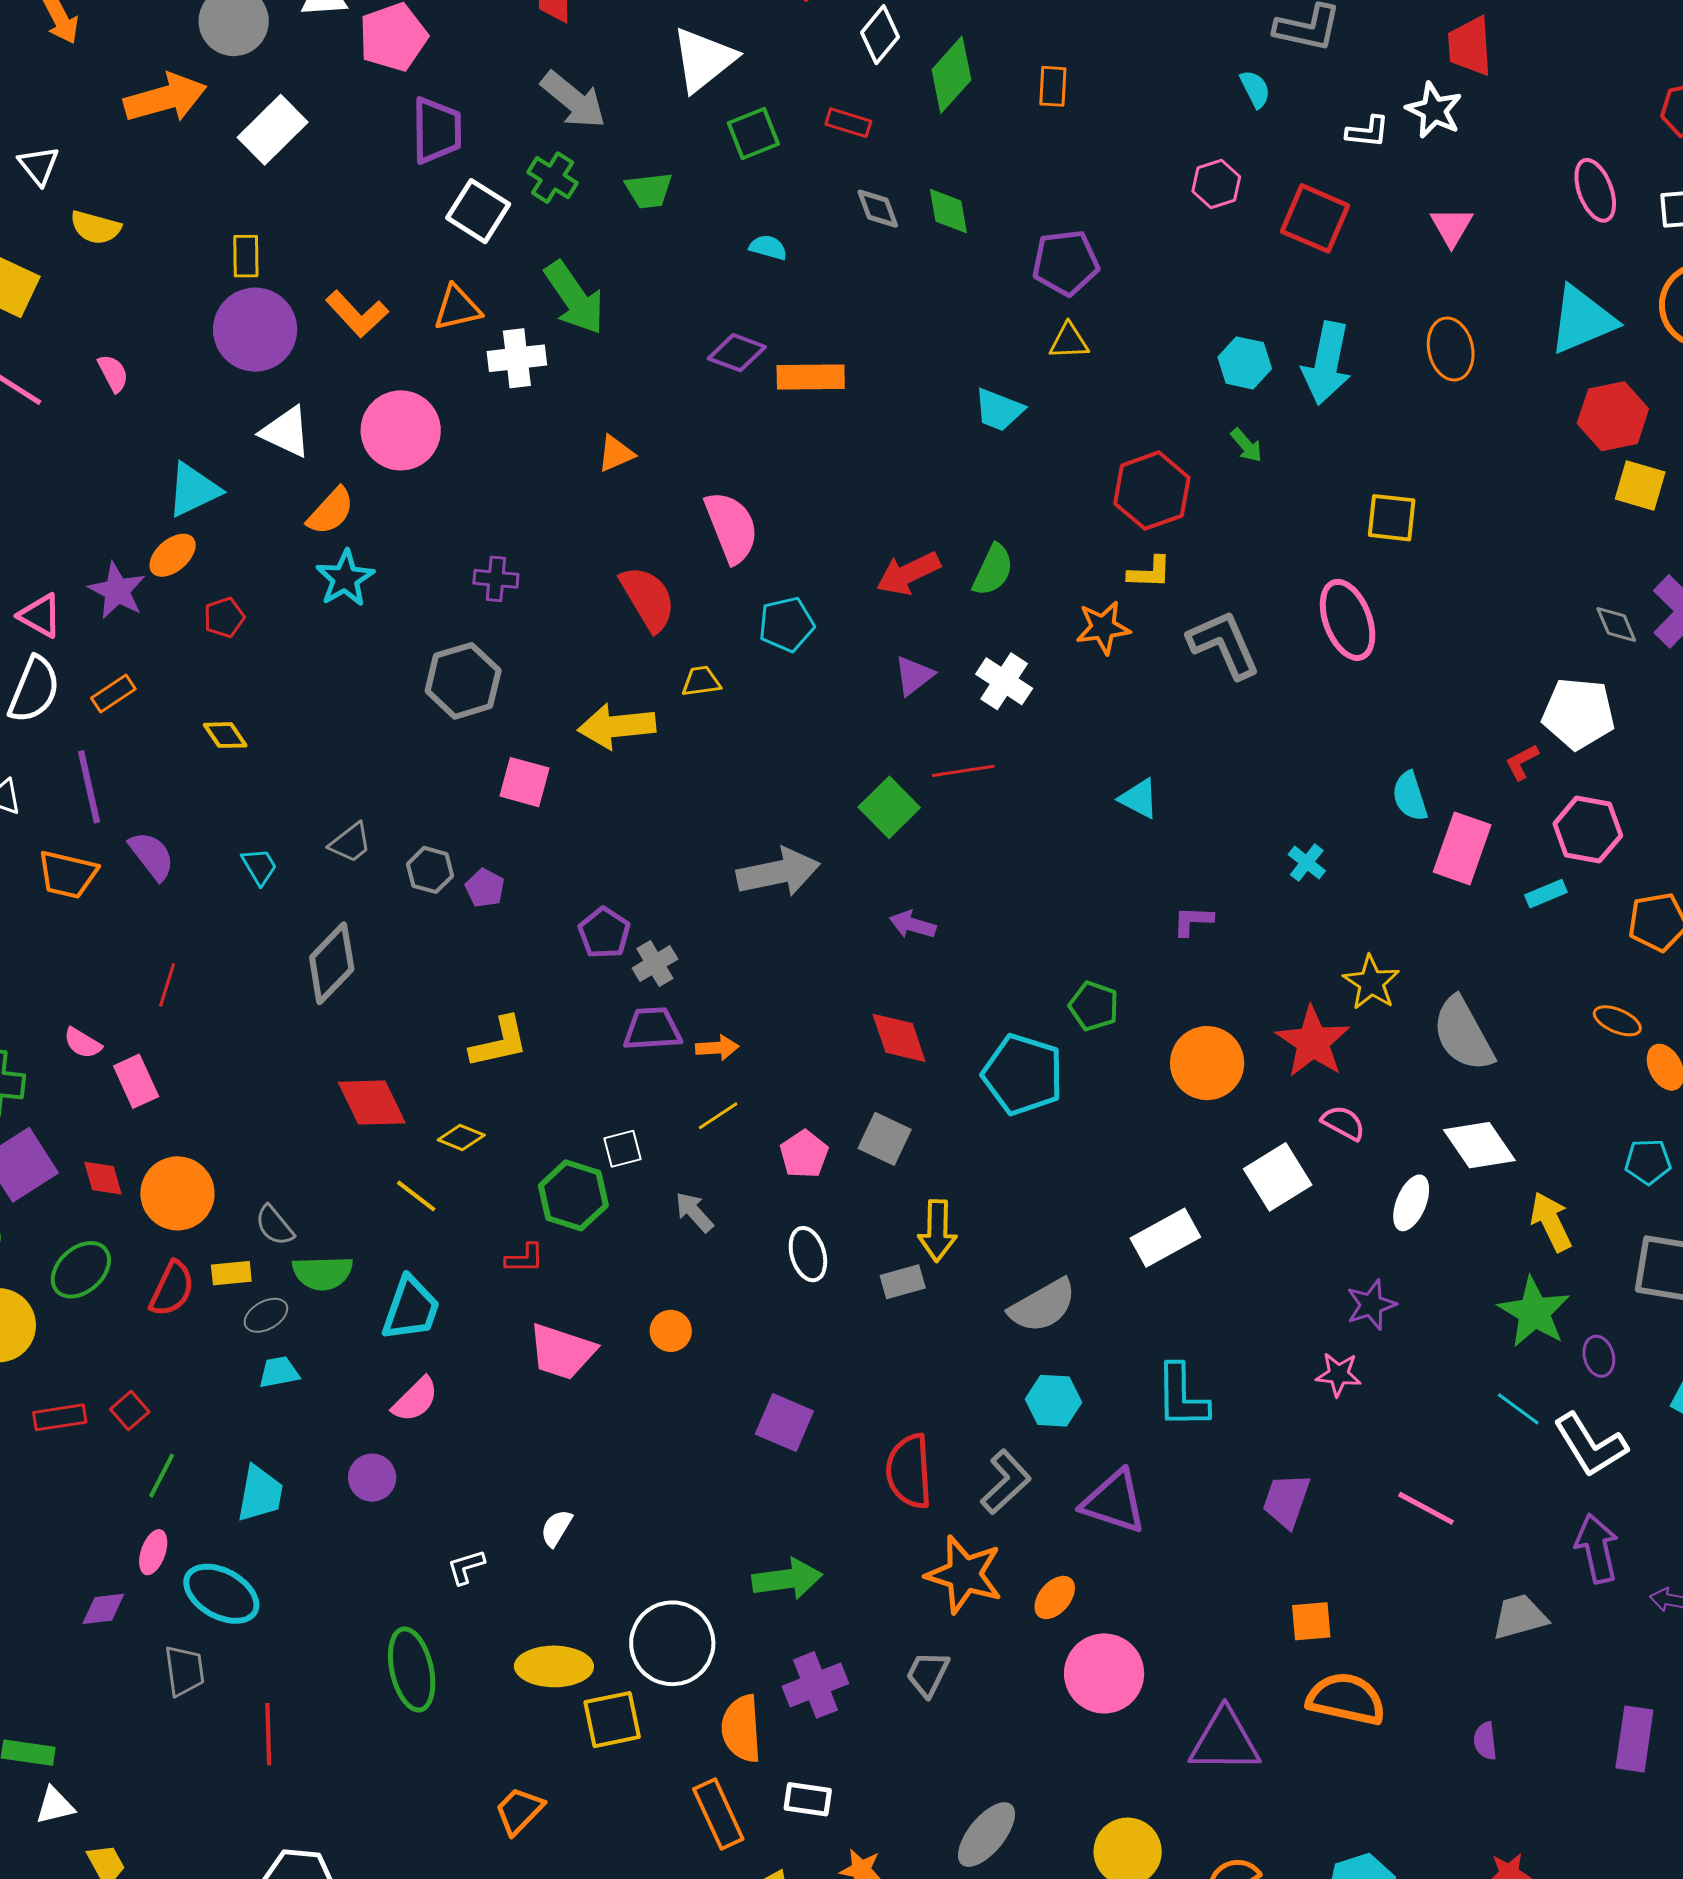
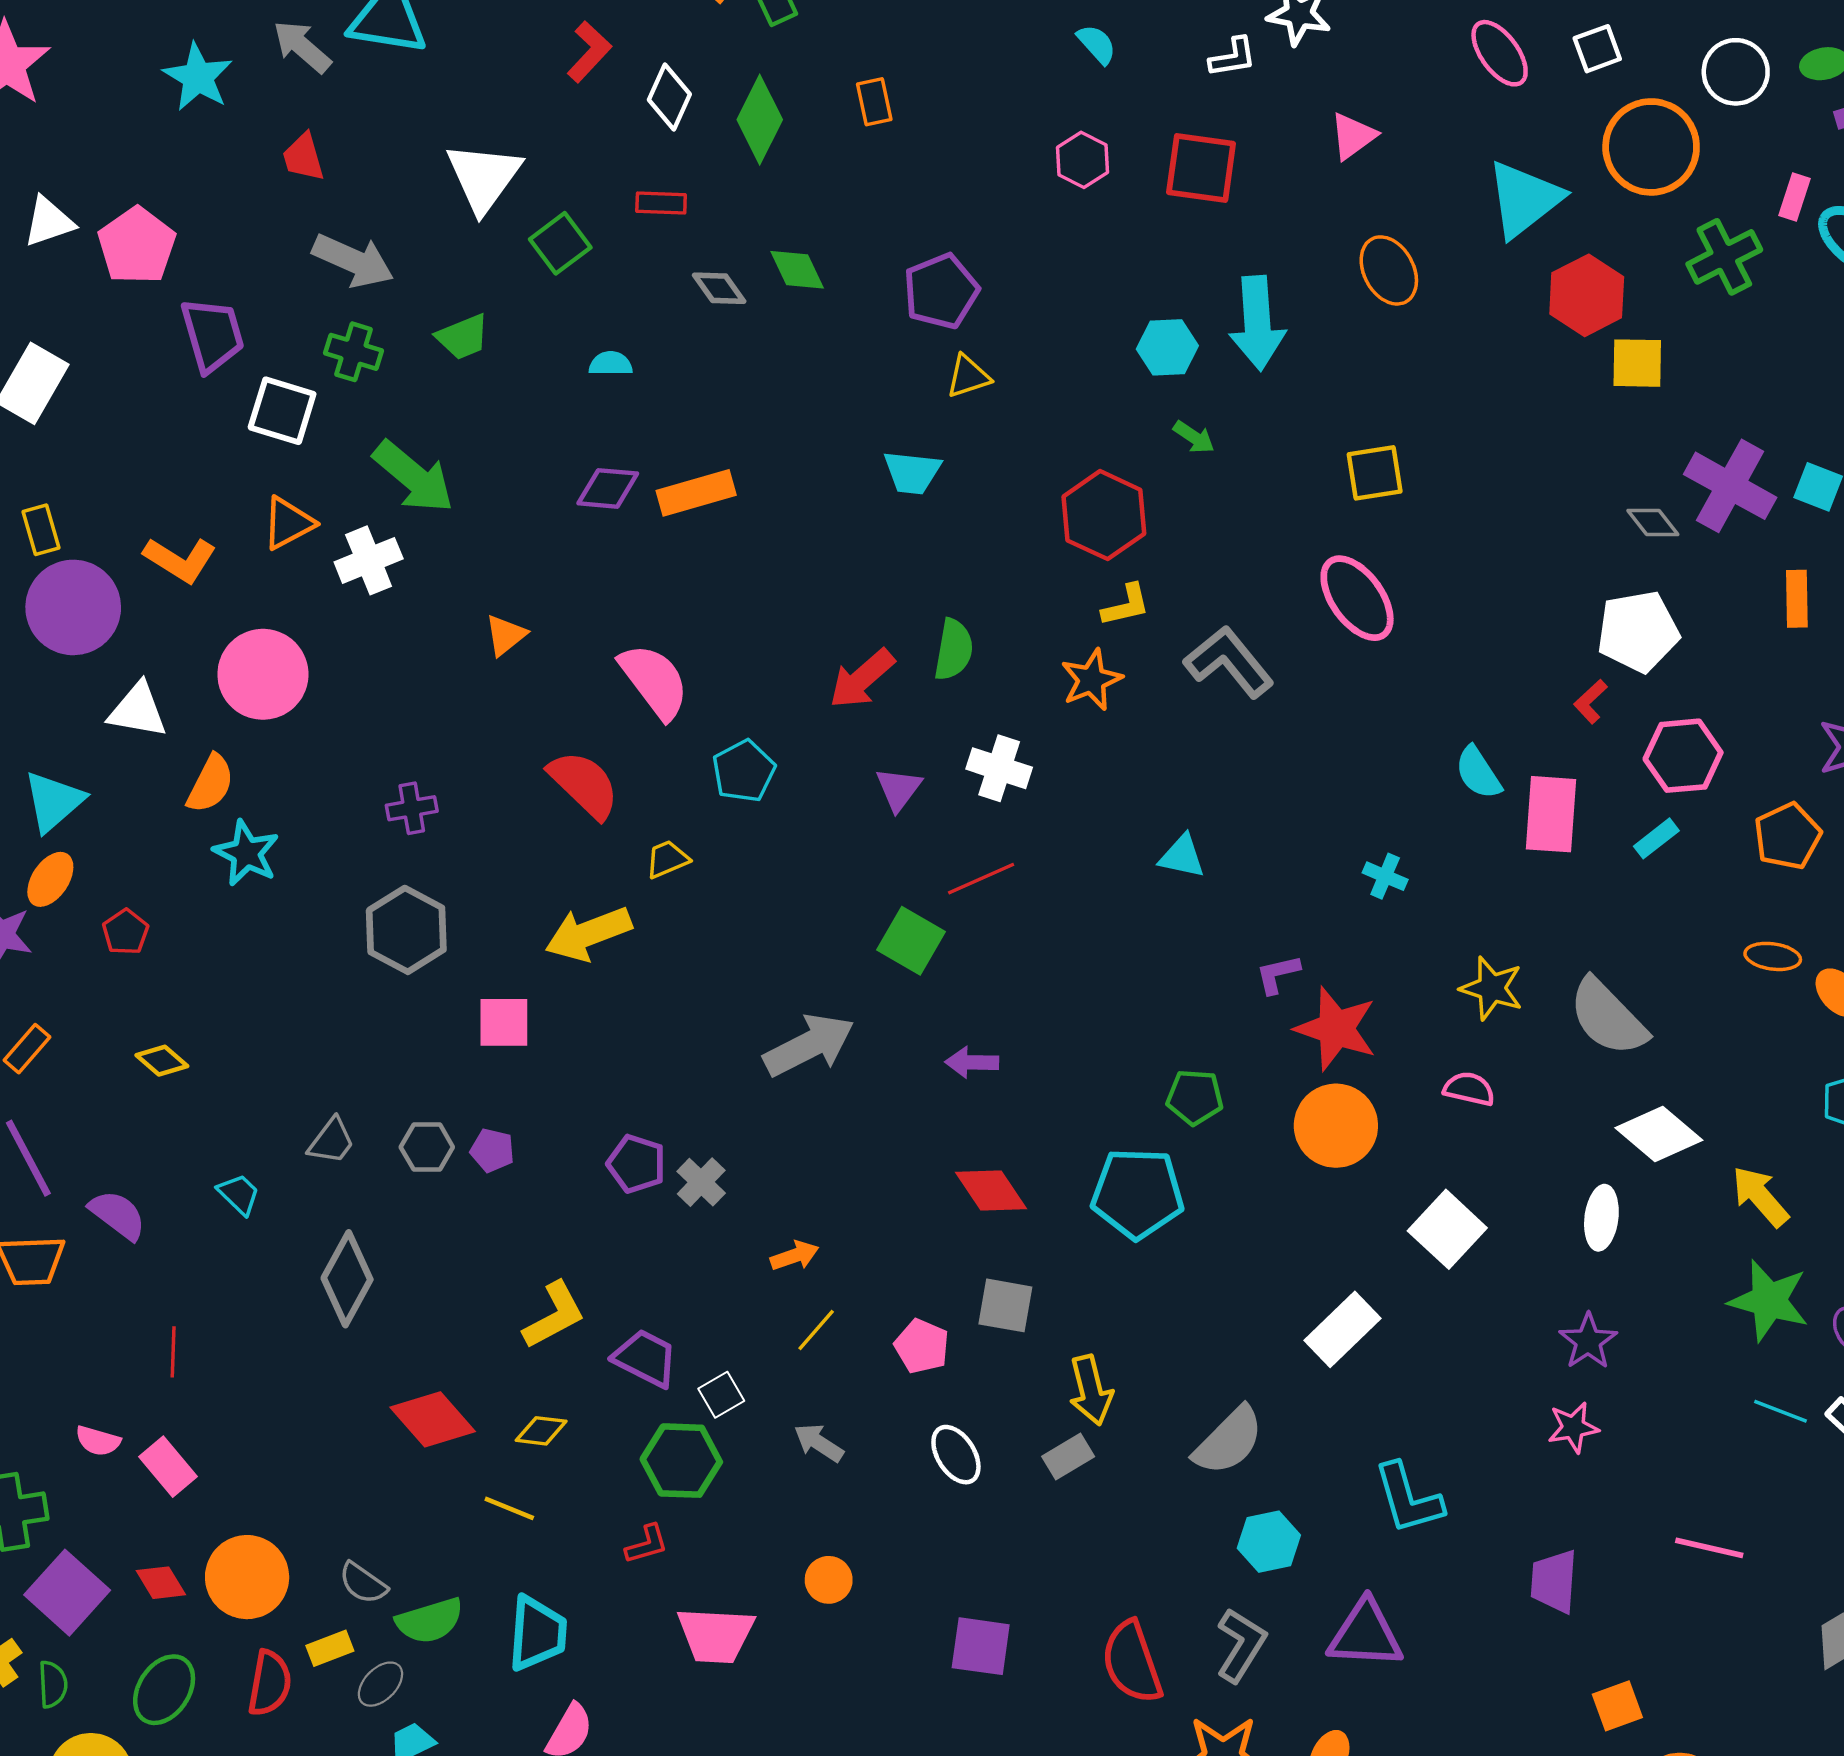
pink triangle: (1451, 227) -> (1353, 136), turned 39
purple trapezoid: (652, 1029) -> (645, 1358), moved, turned 46
red star: (1313, 1042) -> (1336, 1029), moved
pink semicircle: (1343, 1123) -> (1469, 1089), moved

